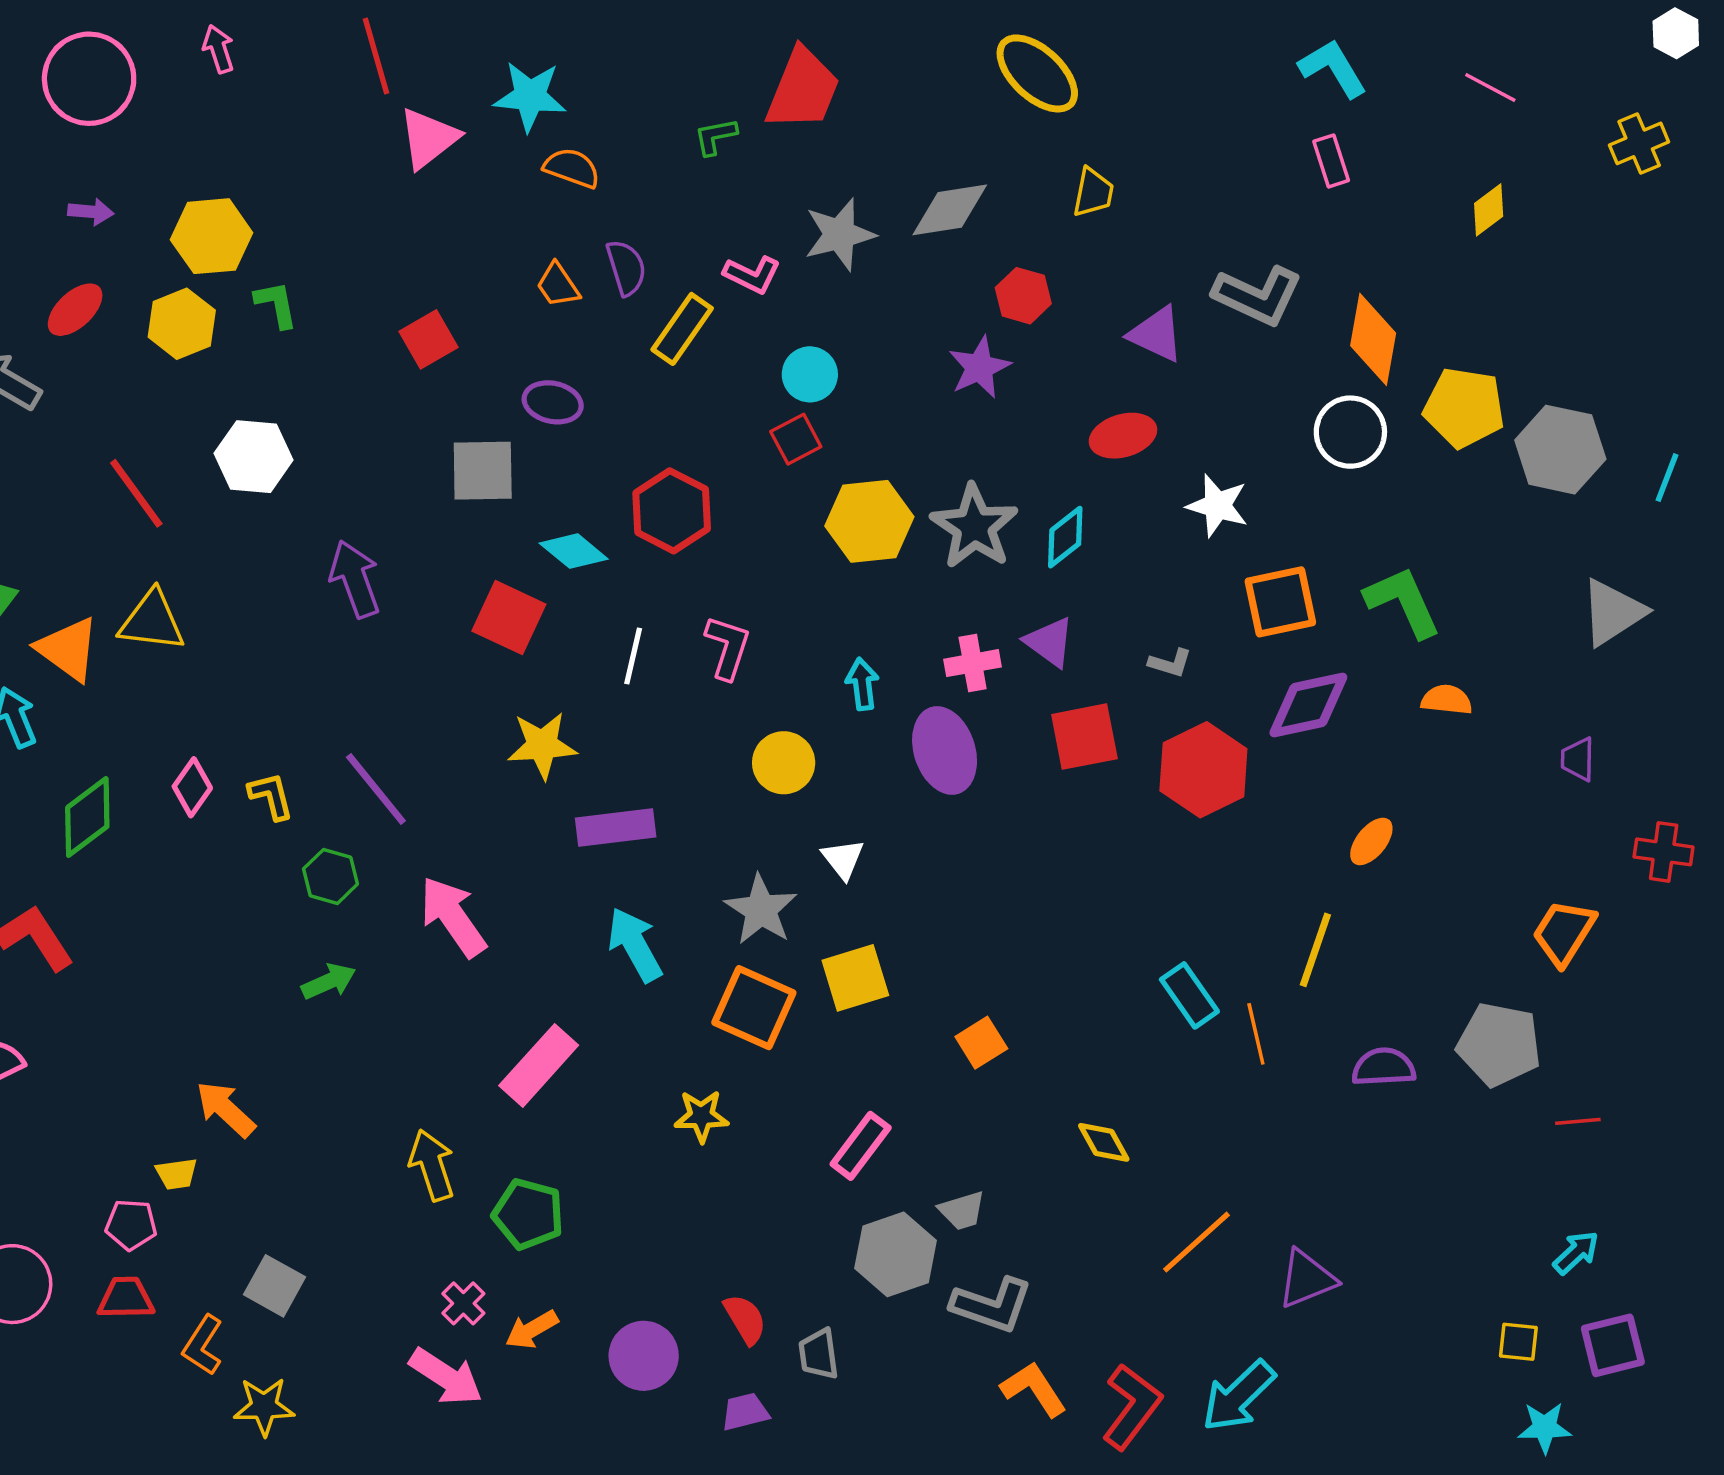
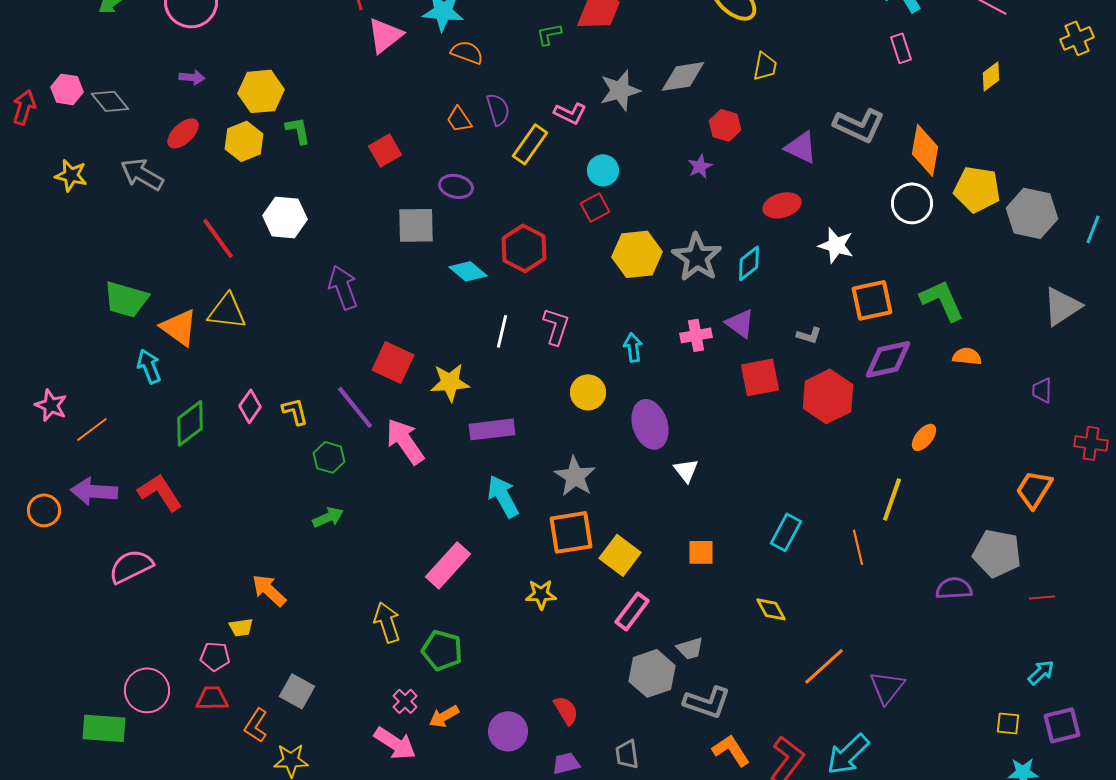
purple star: (980, 367) -> (700, 166), size x0.7
red square: (509, 618) -> (393, 362), moved
purple ellipse: (945, 750) -> (650, 424), moved
white triangle: (843, 859) -> (686, 470), moved
pink arrow: (453, 917) -> (405, 441), moved
yellow square: (855, 978) -> (620, 555), moved, turned -36
cyan rectangle: (1189, 995) -> (786, 532), moved, turned 63
orange square: (754, 1008) -> (571, 532), turned -33
orange square: (981, 1043) -> (701, 552), turned 32
purple semicircle: (1384, 1067) -> (954, 588), moved
purple triangle: (1307, 1279) -> (887, 687), turned -30
gray trapezoid: (819, 1354) -> (627, 754), moved

